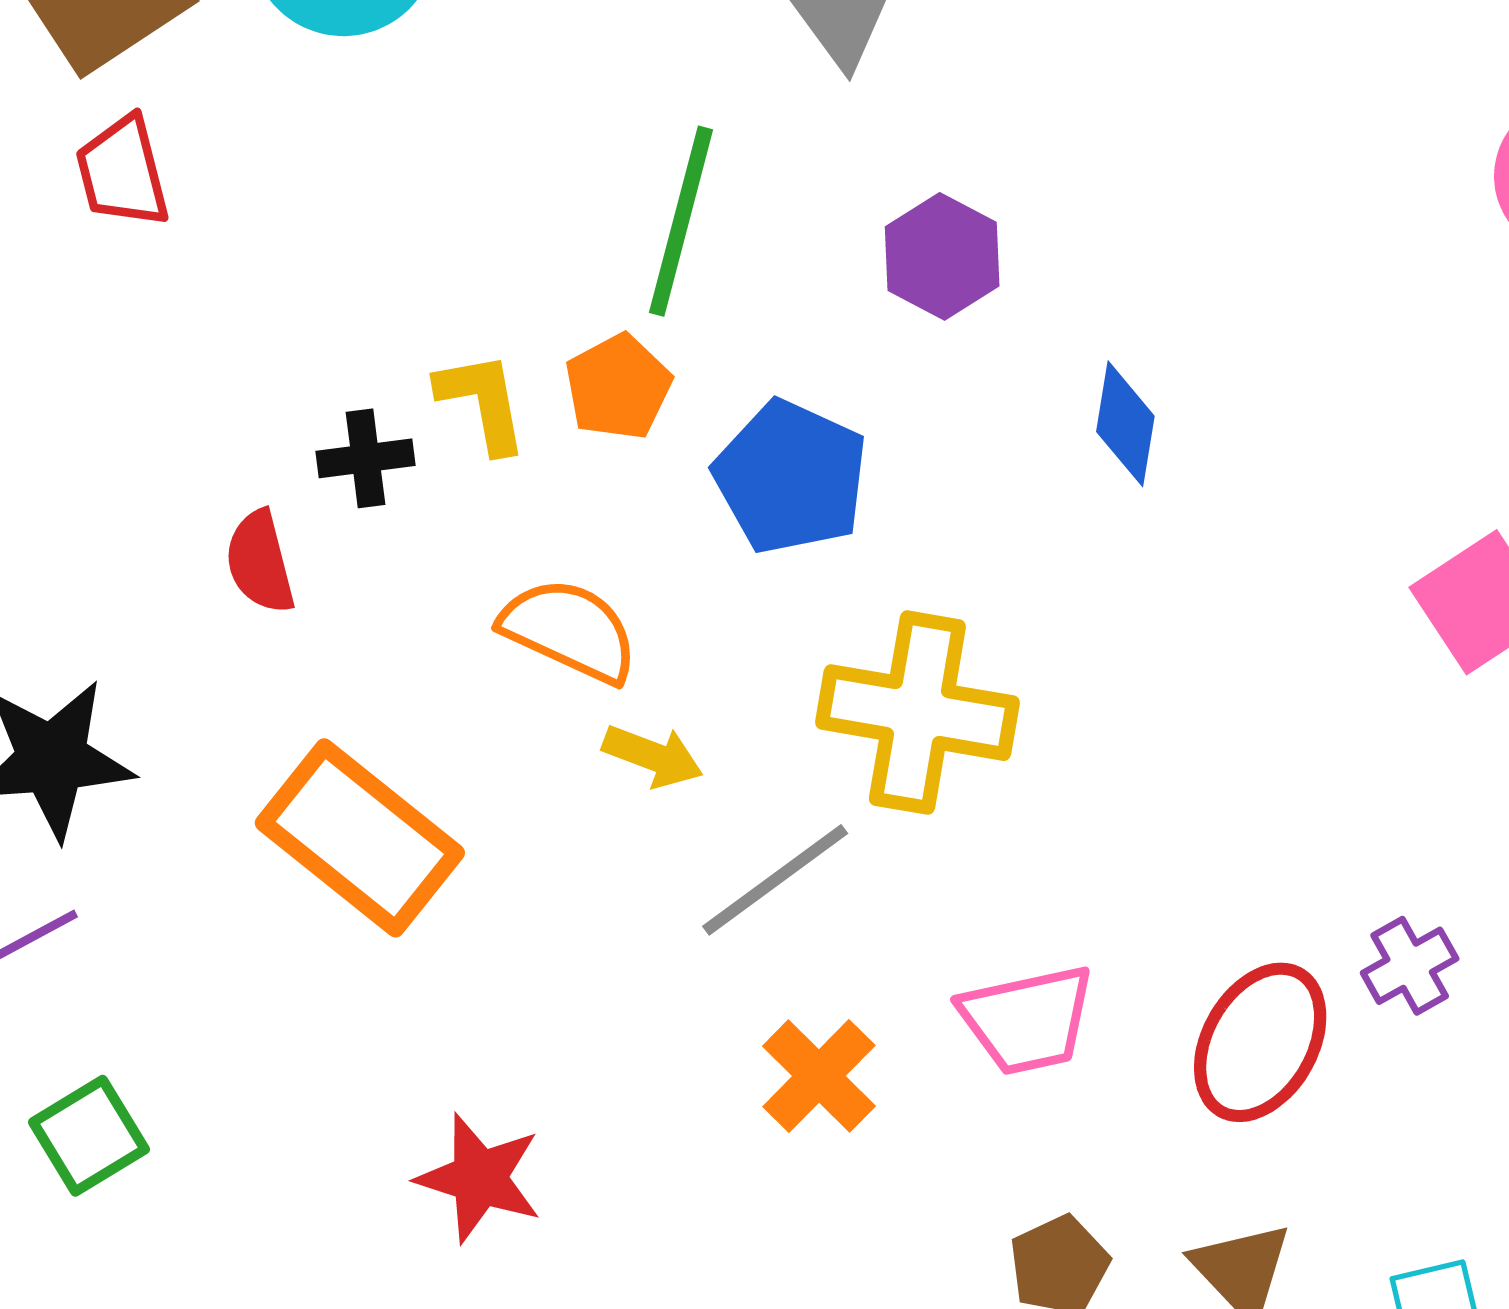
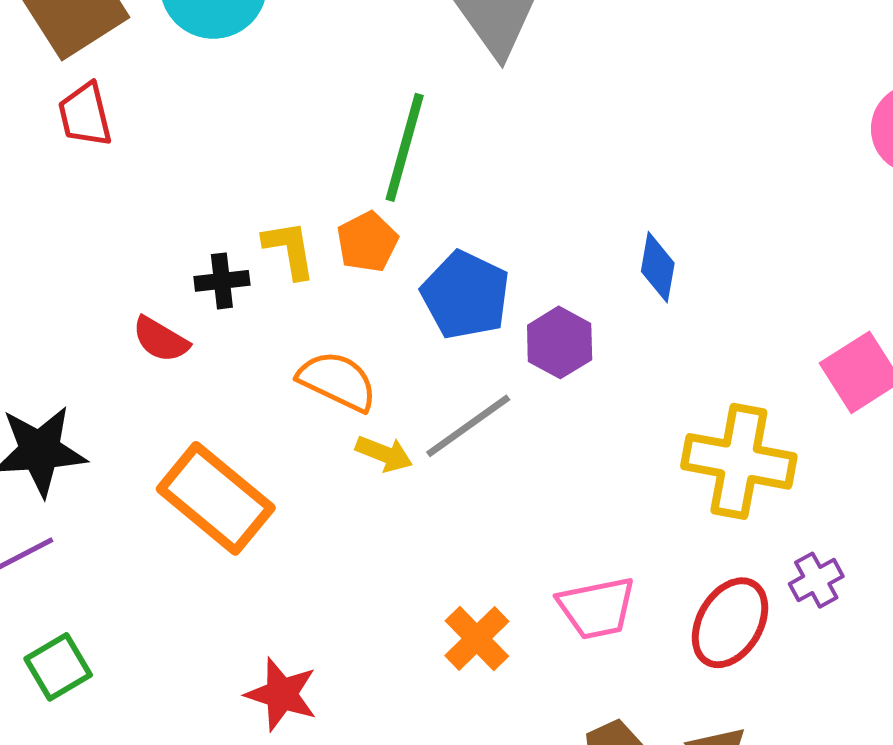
purple hexagon: (942, 256) -> (560, 342), moved
red semicircle: (260, 562) -> (161, 339), turned -46
yellow cross: (917, 713) -> (739, 461), moved
gray line: (775, 880) -> (468, 426), moved

